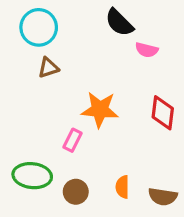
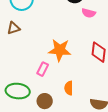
brown triangle: (48, 68) -> (14, 28), moved
orange semicircle: (122, 187) -> (69, 88), moved

